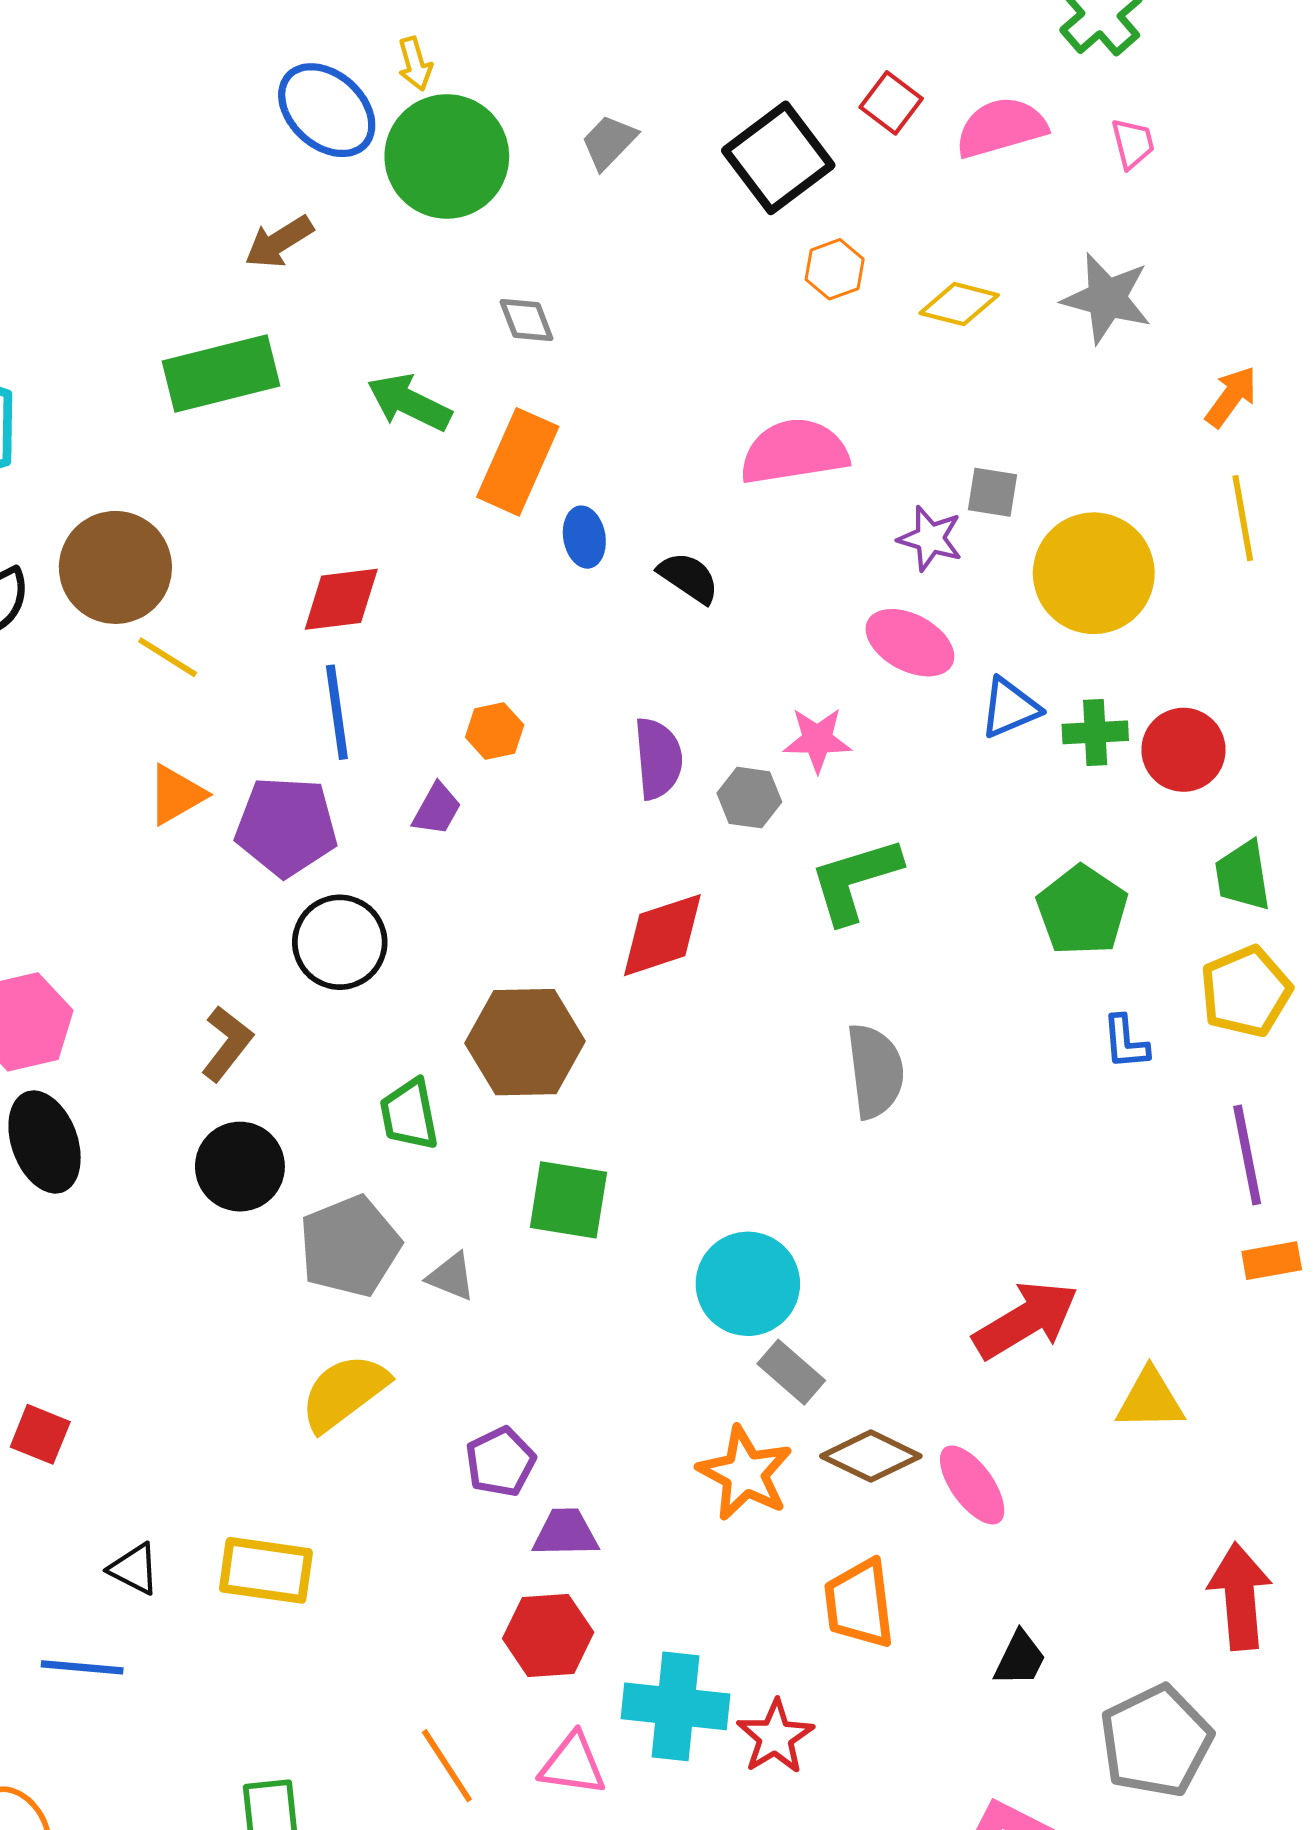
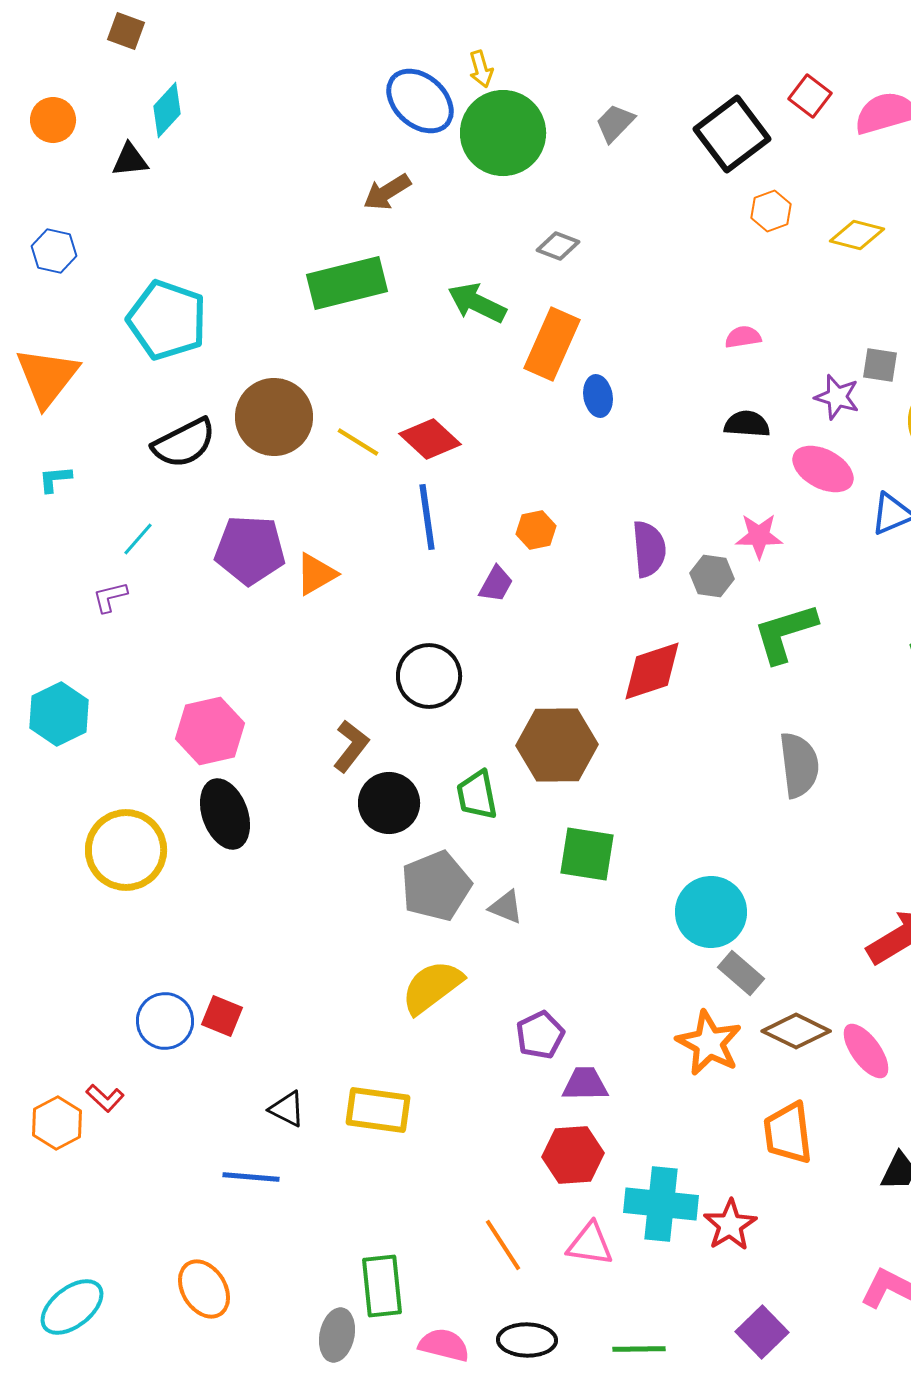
gray diamond: (526, 320) -> (558, 246), turned -48
pink semicircle: (794, 452) -> (743, 337), size x0.5
black semicircle: (689, 578) -> (747, 424), moved, turned -30
red diamond: (341, 599) -> (430, 439), turned 50
yellow line: (168, 657) -> (358, 442), moved
purple pentagon: (286, 826) -> (250, 550), moved
black circle: (240, 1167) -> (389, 803), moved

